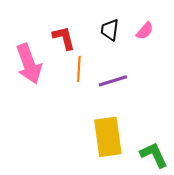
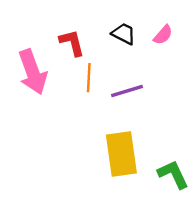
black trapezoid: (110, 30) -> (124, 34), turned 110

